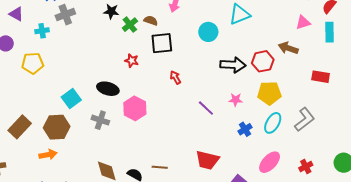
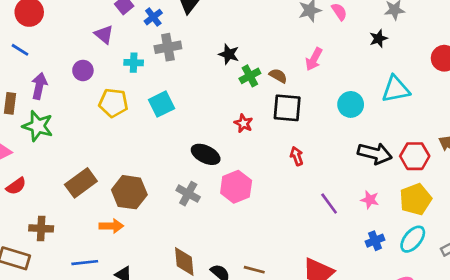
yellow pentagon: (269, 93) -> (416, 199), turned -30
cyan square: (71, 98) -> (162, 104), moved

